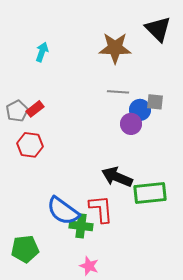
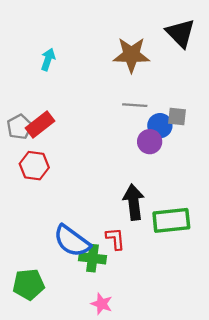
red rectangle: (35, 109) -> (40, 125), size x1.4
black arrow: (117, 177) -> (134, 202), turned 60
red L-shape: (101, 209) -> (115, 239), size x0.7

